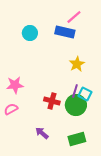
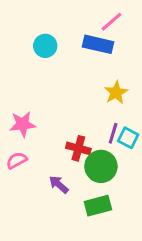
green circle: (76, 105) -> (101, 166), moved
purple arrow: (42, 133) -> (59, 184), moved
green rectangle: (77, 139) -> (98, 206), moved

